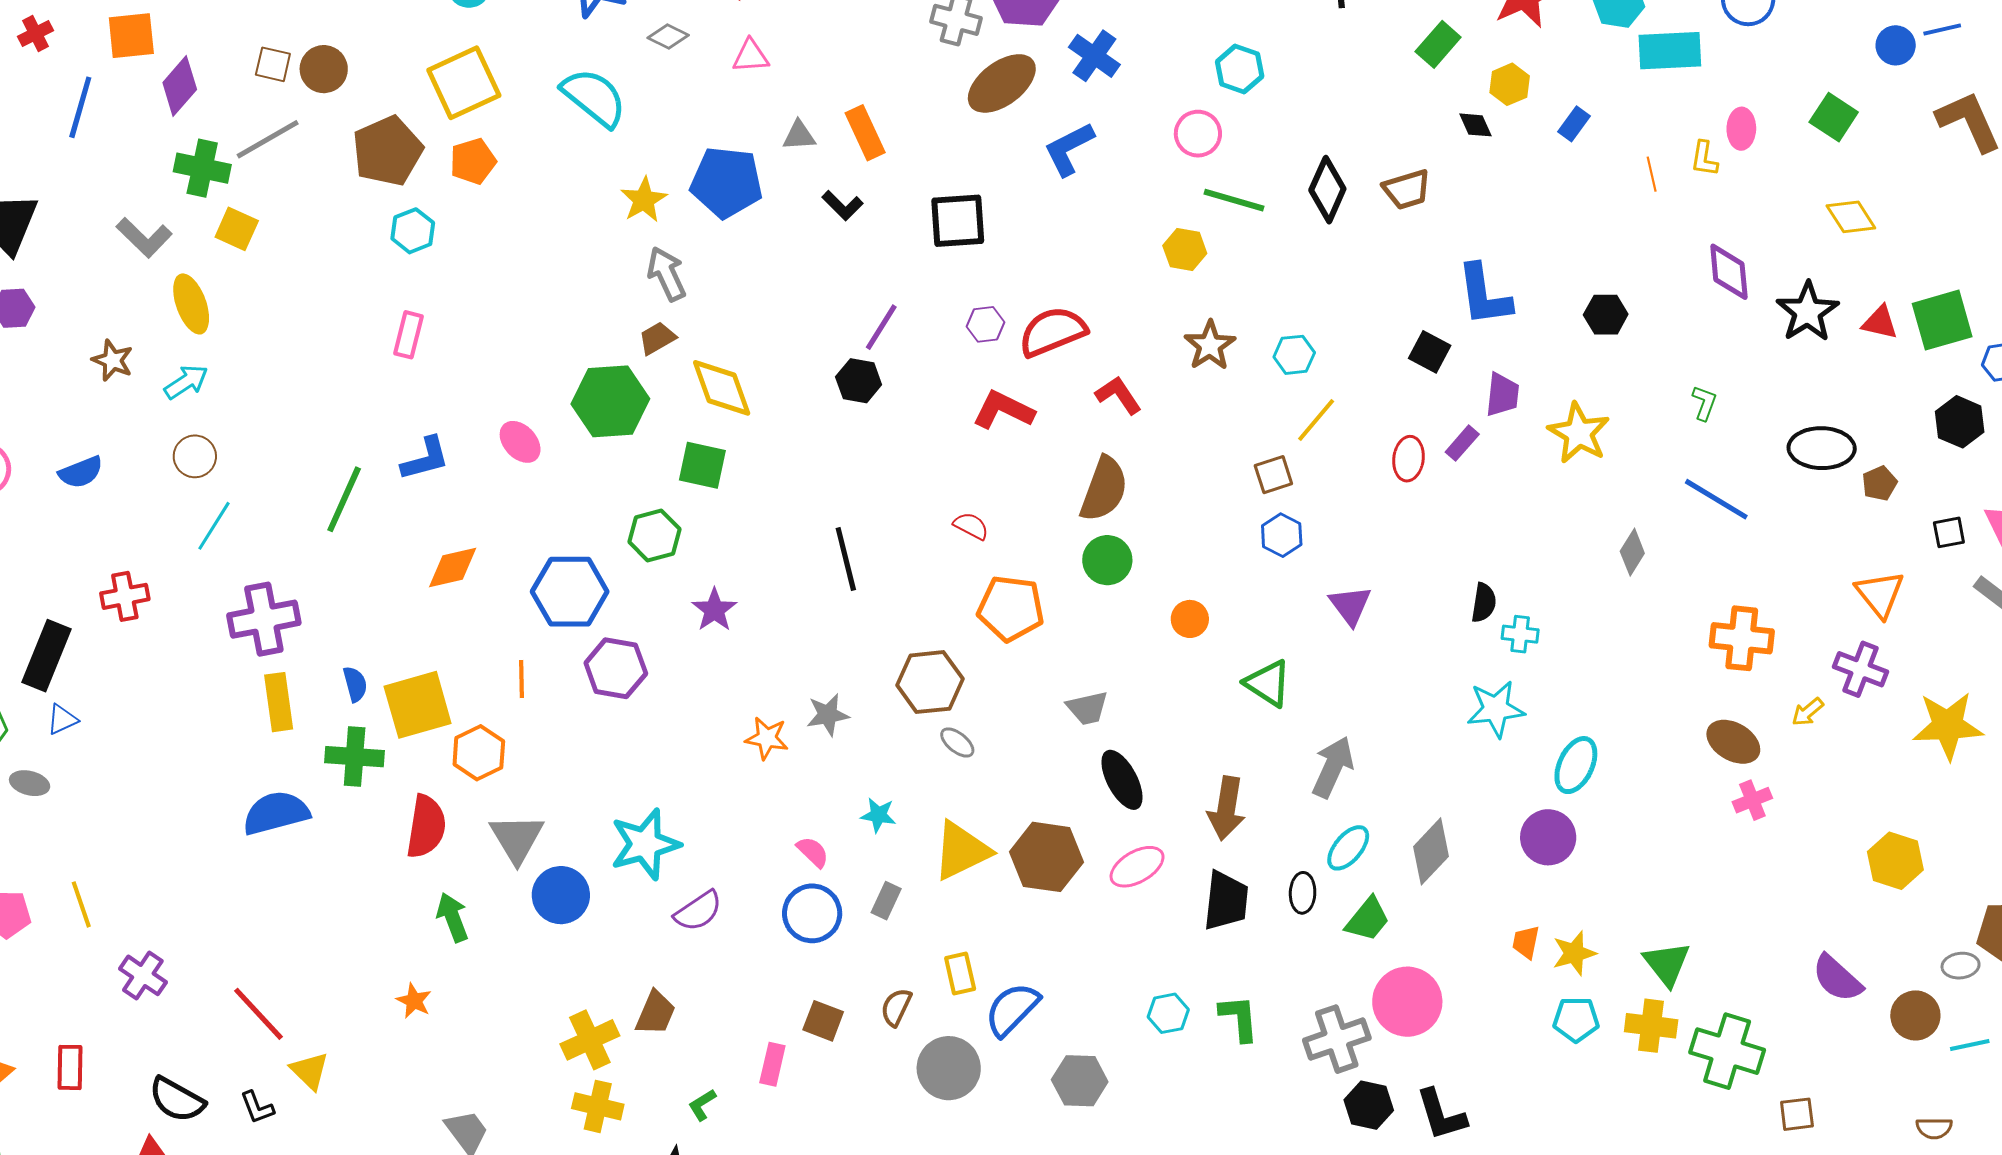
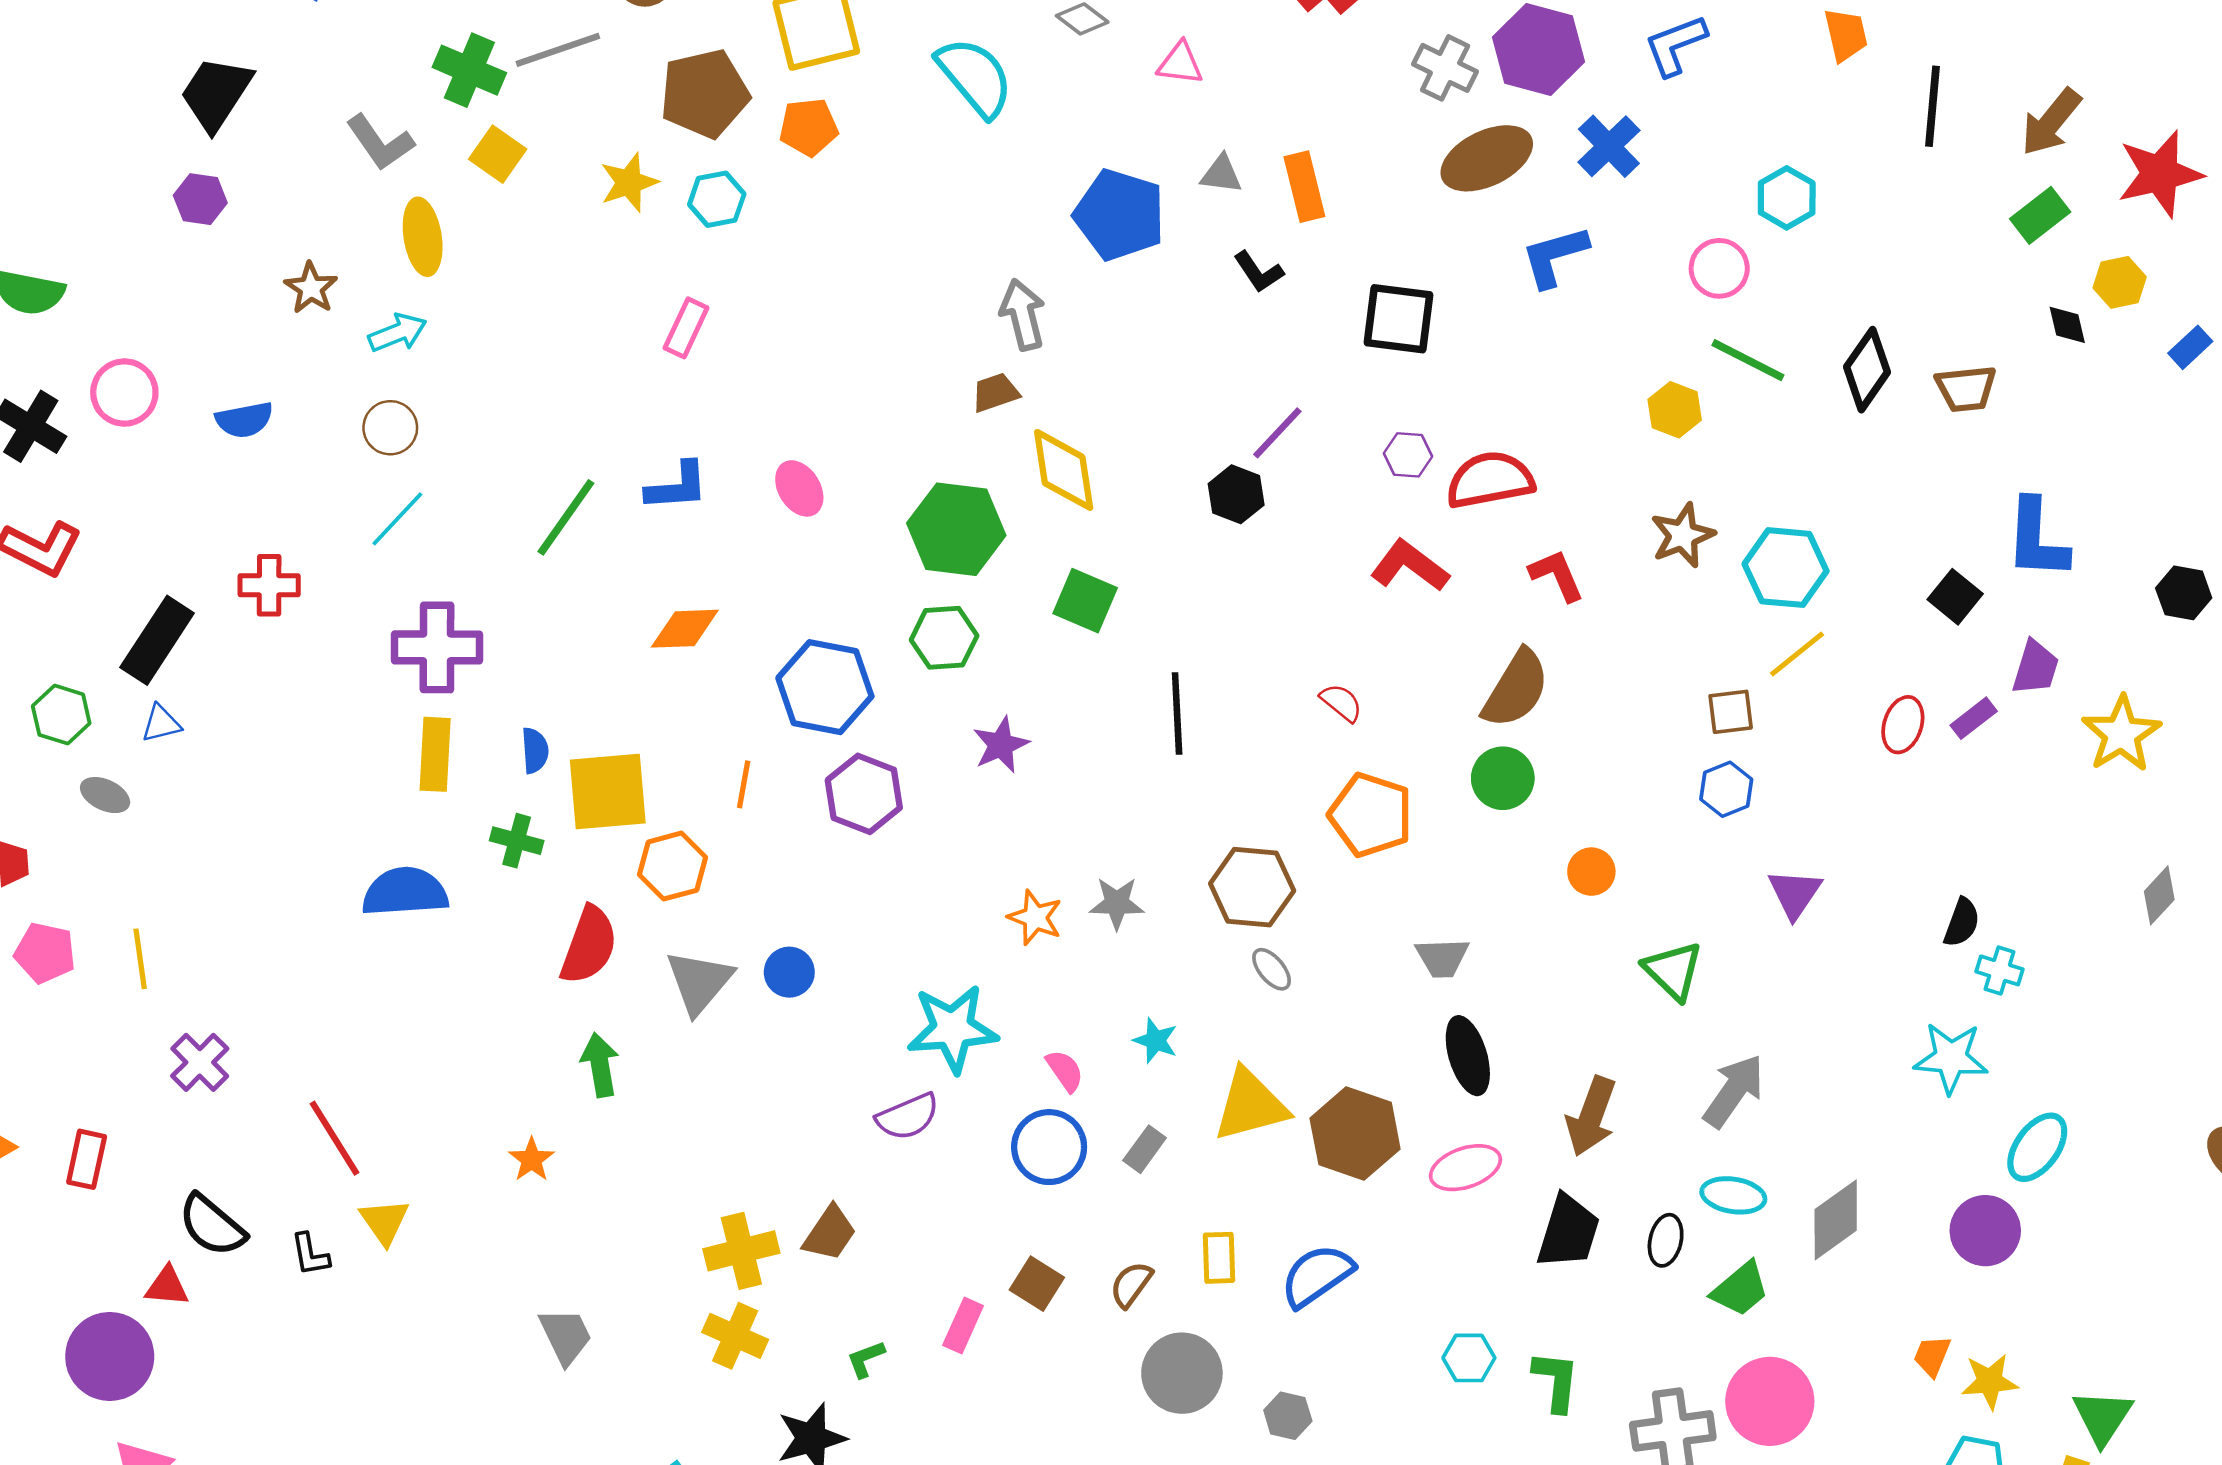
yellow star: (644, 200) -> (629, 183), moved
cyan hexagon: (1294, 355) -> (1786, 568), size x1.6
green hexagon: (610, 401) -> (956, 529), moved
green square: (702, 465) -> (1085, 601), moved
green cross: (355, 757) -> (517, 841), size x0.7
cyan star: (645, 844) -> (953, 1029), moved
cyan ellipse: (1348, 848) -> (1733, 1195), turned 48
blue circle: (561, 895) -> (789, 972), moved, size x0.7
blue semicircle: (1012, 1009) -> (1317, 1276), moved
gray hexagon: (1080, 1081) -> (1288, 1416), moved, size x0.7

